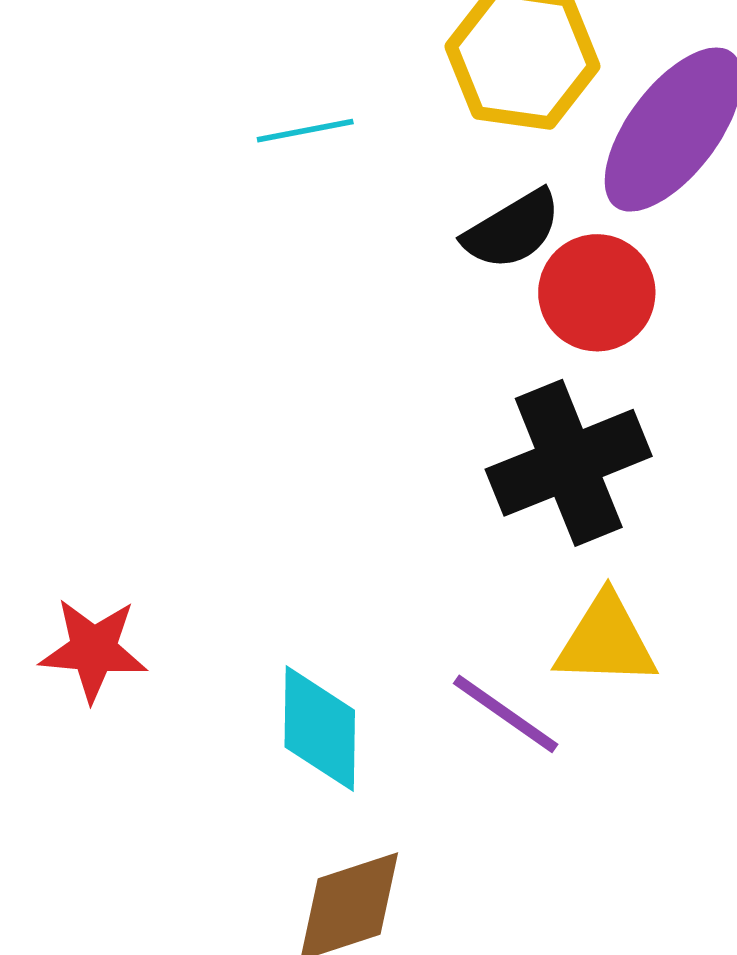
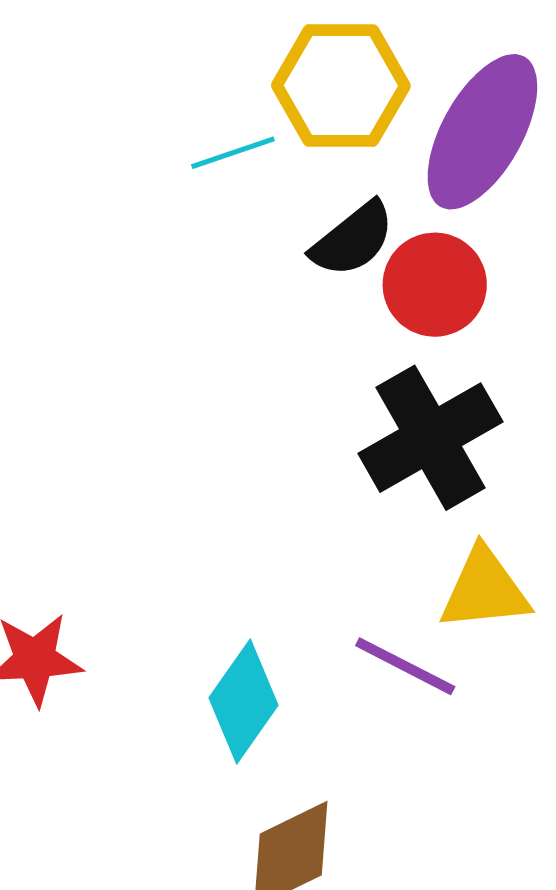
cyan line: (305, 131) -> (233, 153), moved
cyan diamond: (320, 729) -> (244, 701), turned 42

